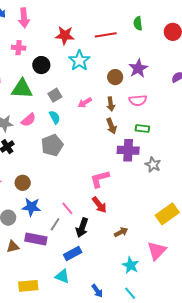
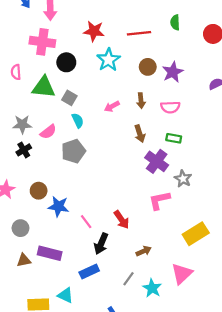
pink cross: (19, 48) -> (42, 42), size x1.6
brown circle: (115, 77) -> (148, 67), moved
gray square: (55, 95) -> (69, 98), moved, turned -32
brown arrow: (111, 104) -> (141, 101), moved
pink semicircle: (29, 120) -> (48, 132), moved
purple cross: (128, 150) -> (157, 161), turned 30
pink L-shape: (100, 179) -> (159, 200), moved
blue star: (31, 207) -> (58, 206), moved
gray line: (55, 224) -> (128, 279), moved
cyan triangle: (62, 276) -> (65, 295), moved

